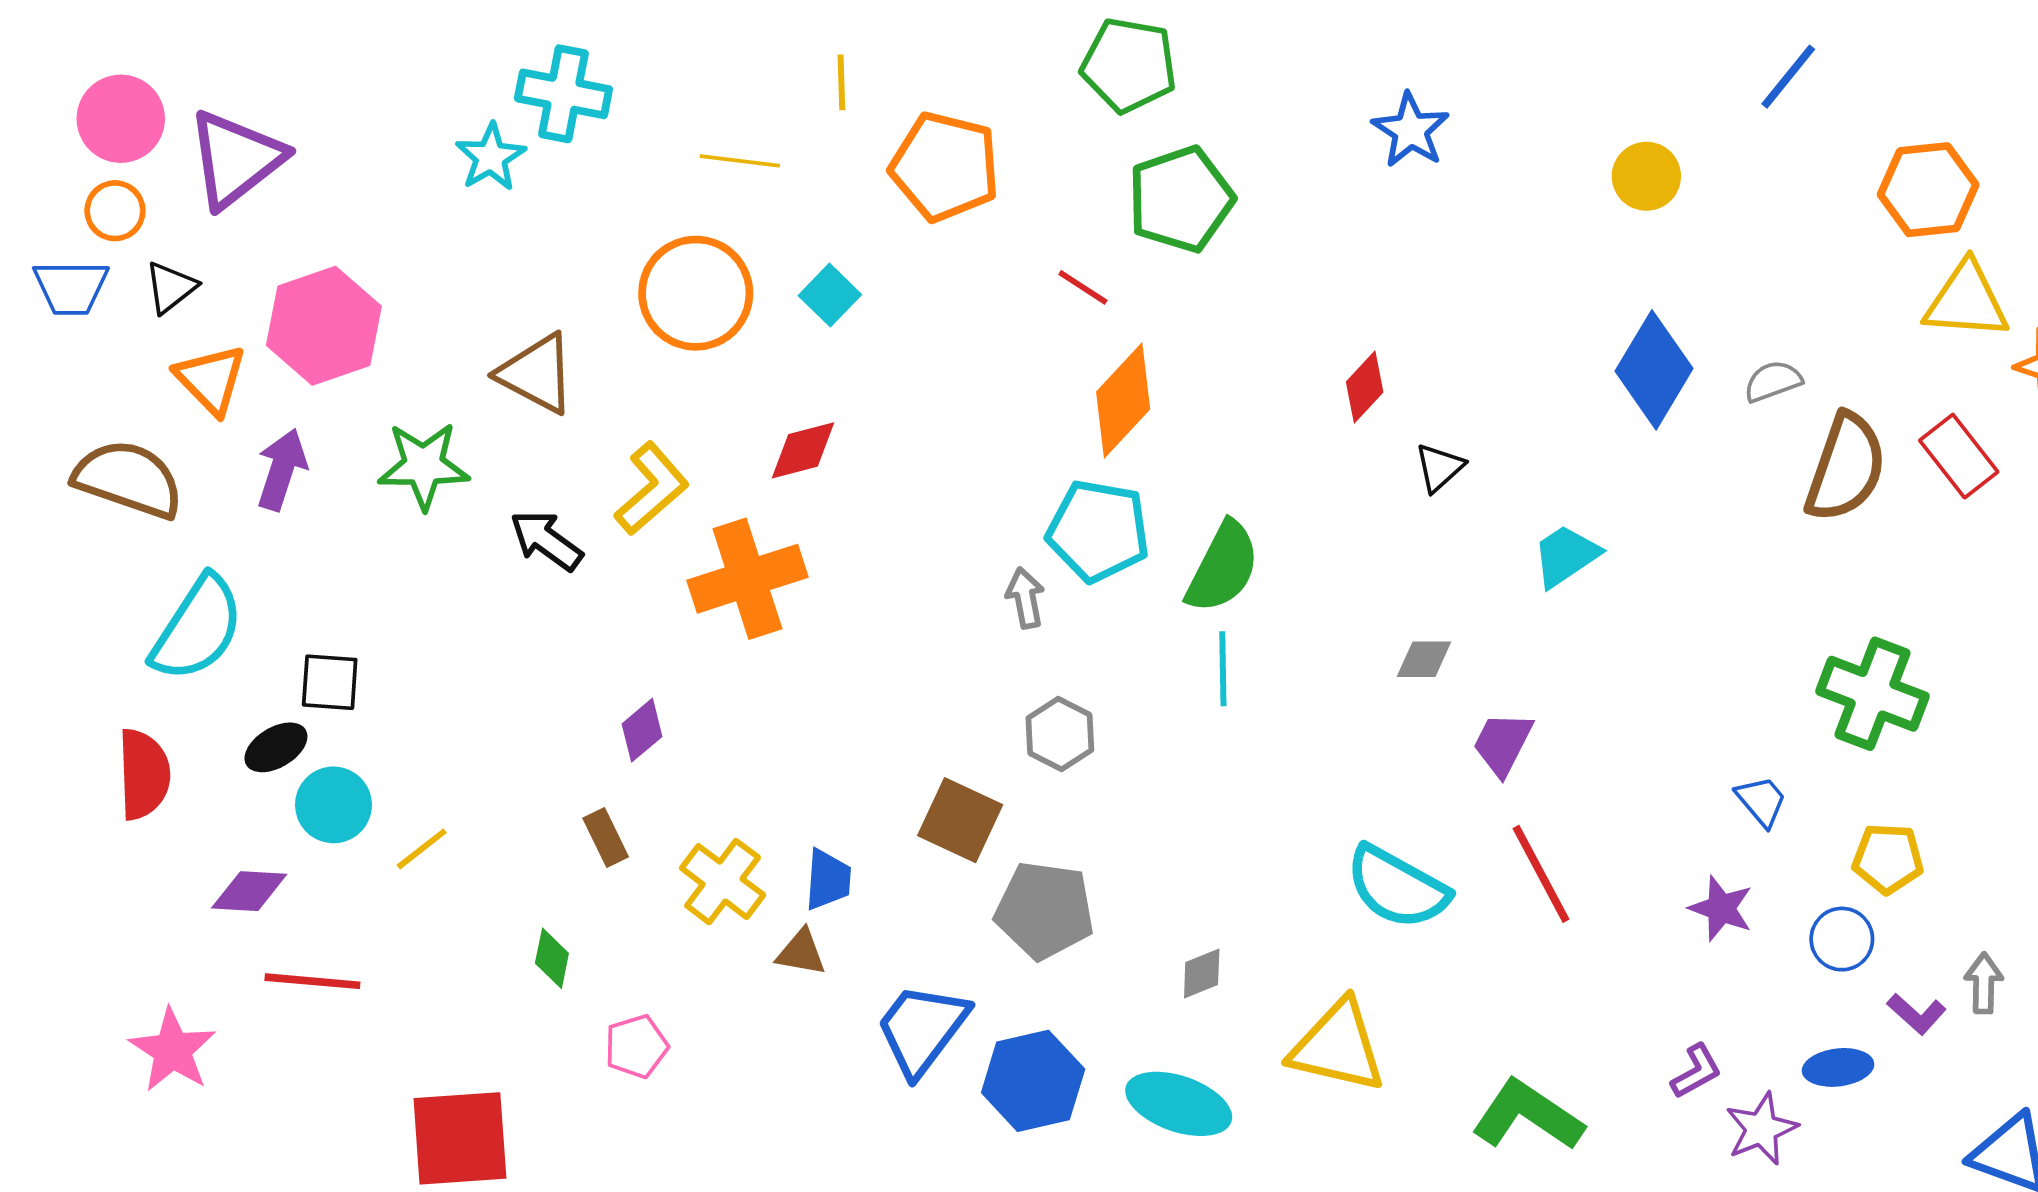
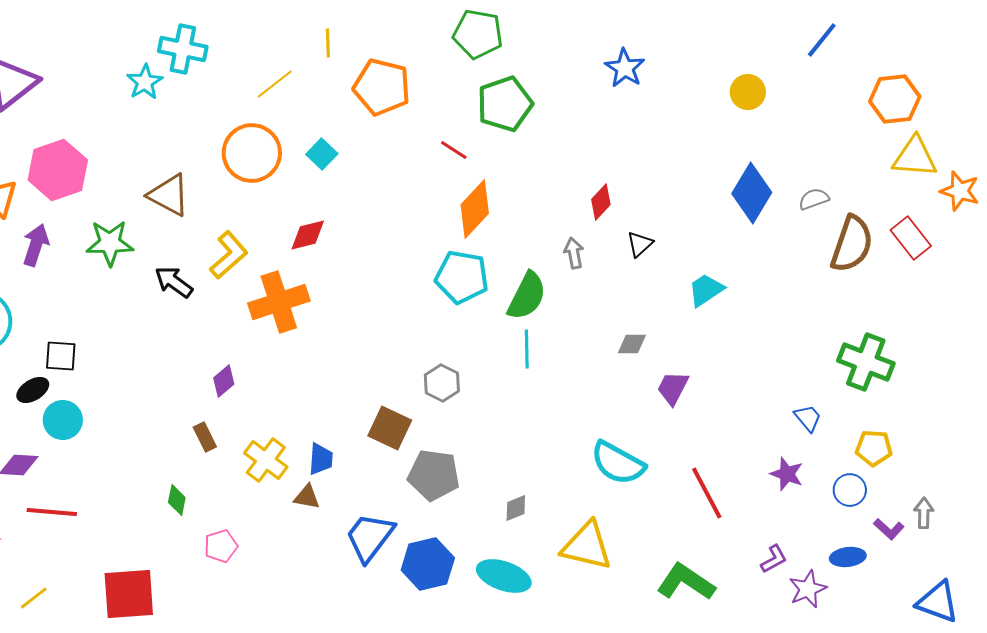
yellow line: (740, 161) -> (275, 84), turned -45
gray arrow: (1025, 598) -> (574, 253), moved
yellow line: (422, 849) -> (34, 598), moved
red line: (1541, 874) -> (707, 493), moved

